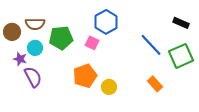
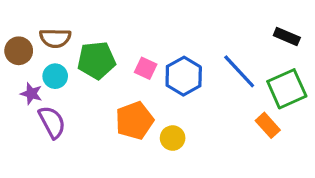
blue hexagon: (106, 22) -> (184, 76), moved
orange rectangle: (155, 84) -> (268, 125), moved

